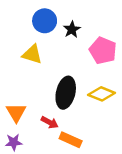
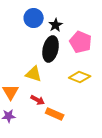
yellow triangle: (32, 54) -> (34, 74), moved
black ellipse: (66, 93) -> (51, 49), moved

